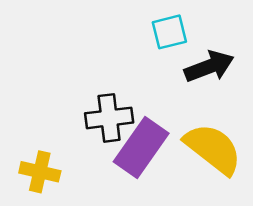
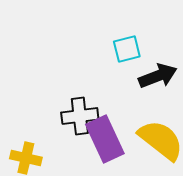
purple rectangle: (141, 147) -> (105, 139), turned -60

